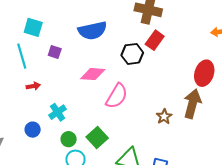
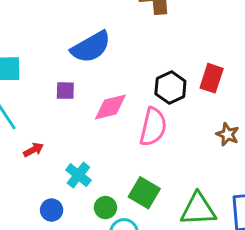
red rectangle: (155, 40) -> (212, 78), moved
purple square: (55, 52) -> (65, 91), moved
black hexagon: (132, 54) -> (170, 87), moved

